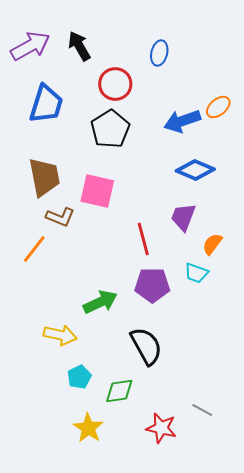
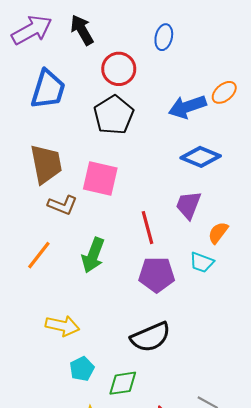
orange line: (34, 249) -> (39, 255), moved
green arrow: (100, 302) -> (93, 255), moved, turned 136
black semicircle: (146, 346) -> (150, 337), turned 96

